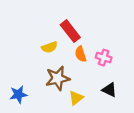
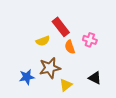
pink cross: (104, 58) -> (90, 40), moved
blue star: (18, 94) -> (27, 77), moved

